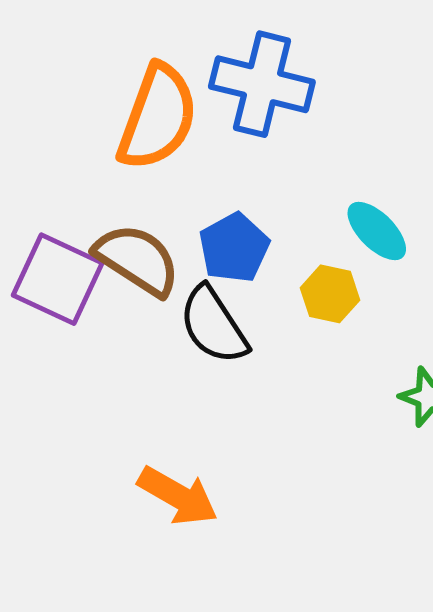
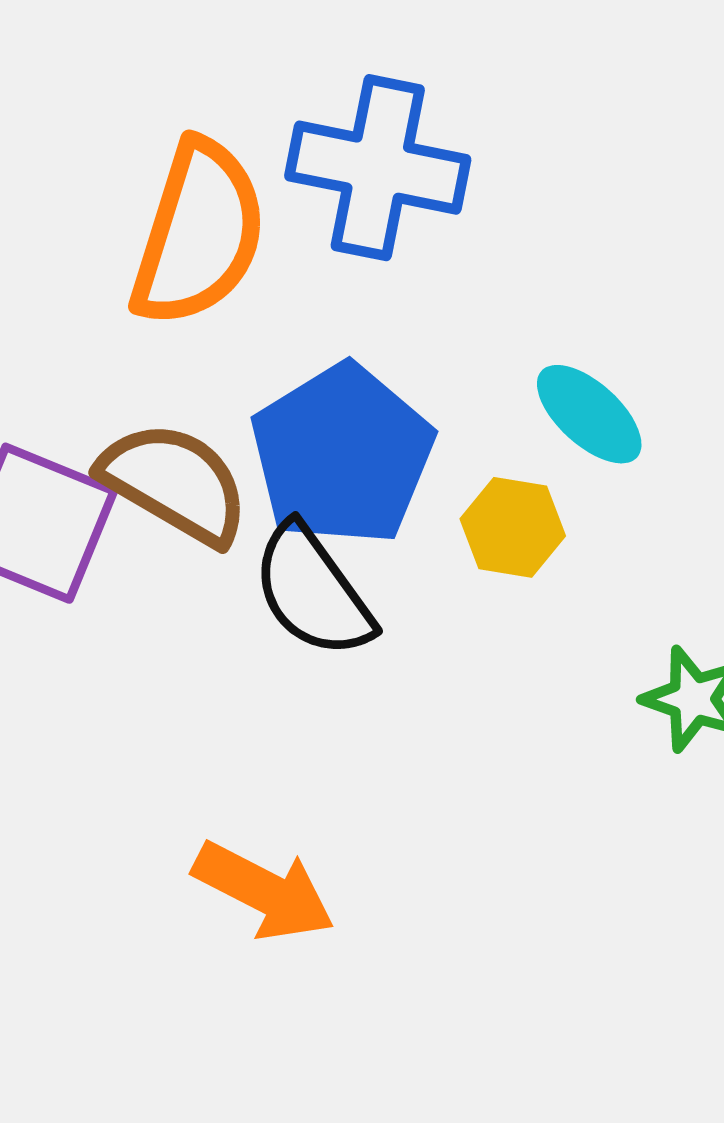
blue pentagon: (234, 248) -> (342, 455), size x1.5

